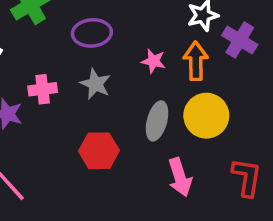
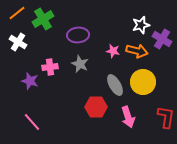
orange arrow: (196, 61) -> (137, 51), turned 105
gray ellipse: (157, 121) -> (115, 85), turned -45
red hexagon: (99, 151) -> (96, 107), moved

